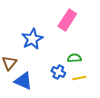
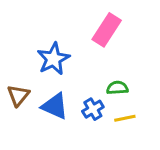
blue cross: (58, 72) -> (93, 109), turned 32
blue triangle: (23, 81) -> (55, 106), moved

